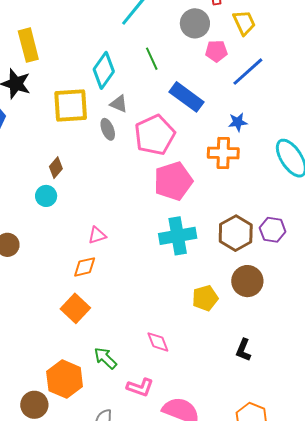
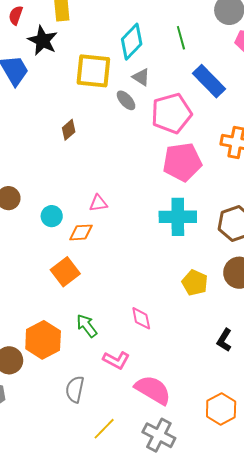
gray ellipse: (108, 129) -> (126, 100), turned -30
cyan circle: (46, 196) -> (52, 216), moved
yellow pentagon: (205, 298) -> (195, 283), turned 30

